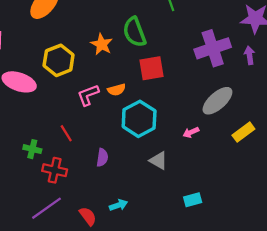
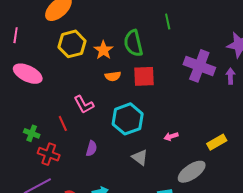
purple cross: (213, 48) -> (199, 66), turned 32
yellow hexagon: (59, 60) -> (72, 44), moved
orange semicircle: (117, 90) -> (113, 76), moved
pink L-shape: (88, 95) -> (84, 104), moved, turned -105
gray ellipse: (217, 101) -> (192, 172), moved

